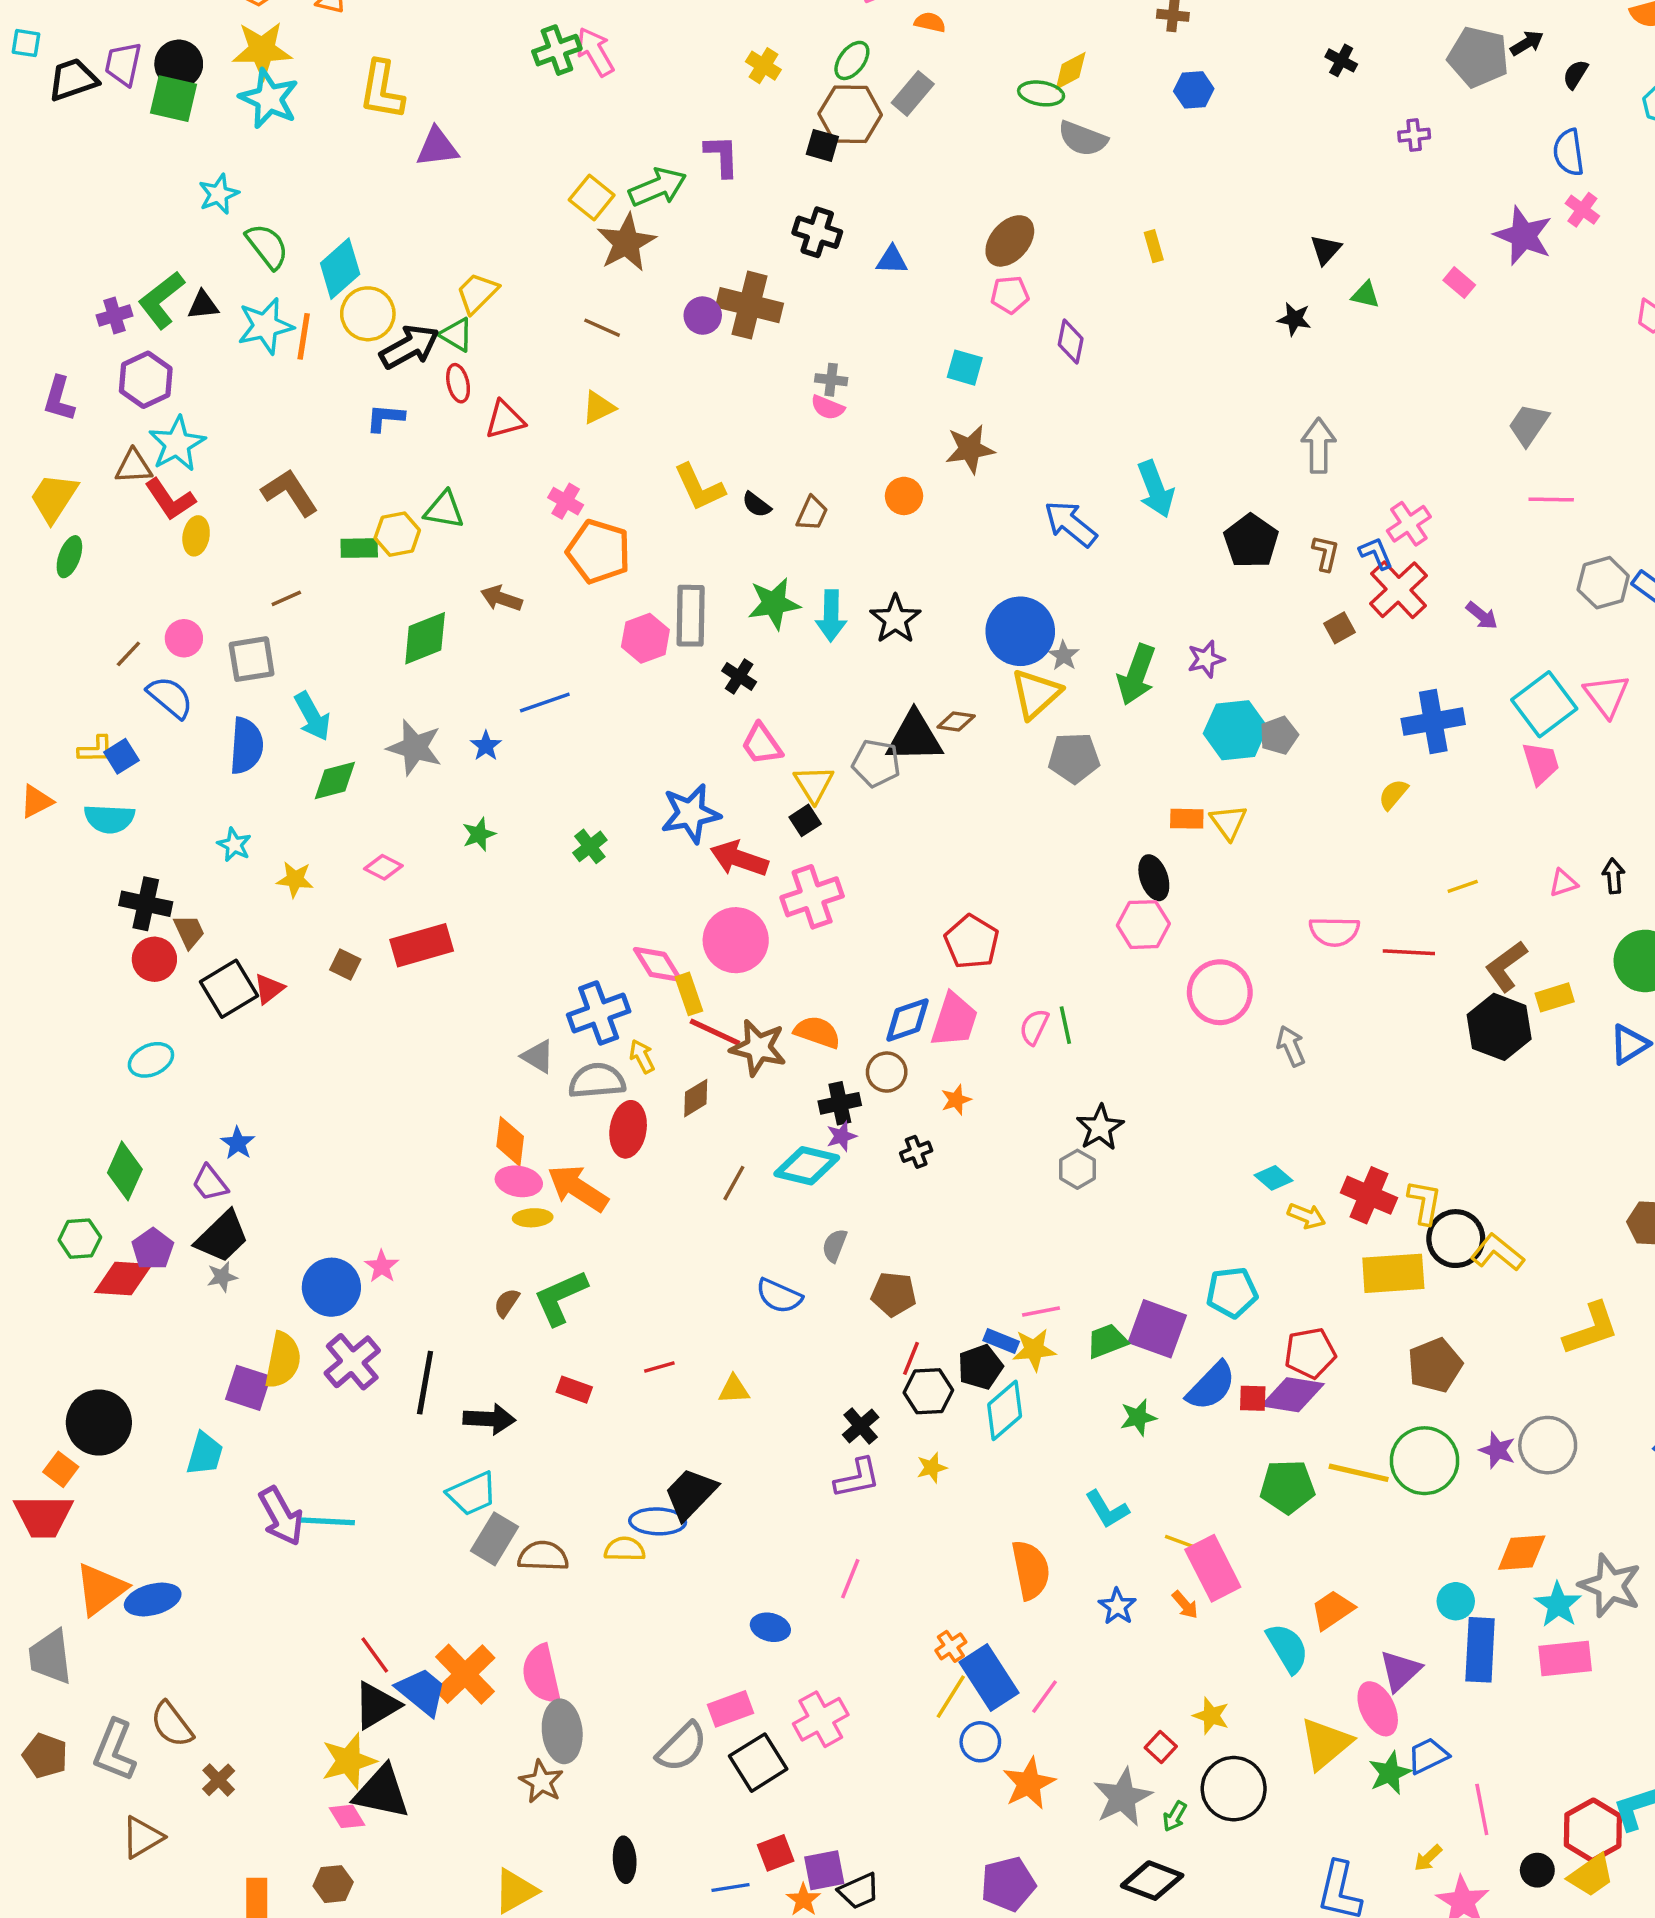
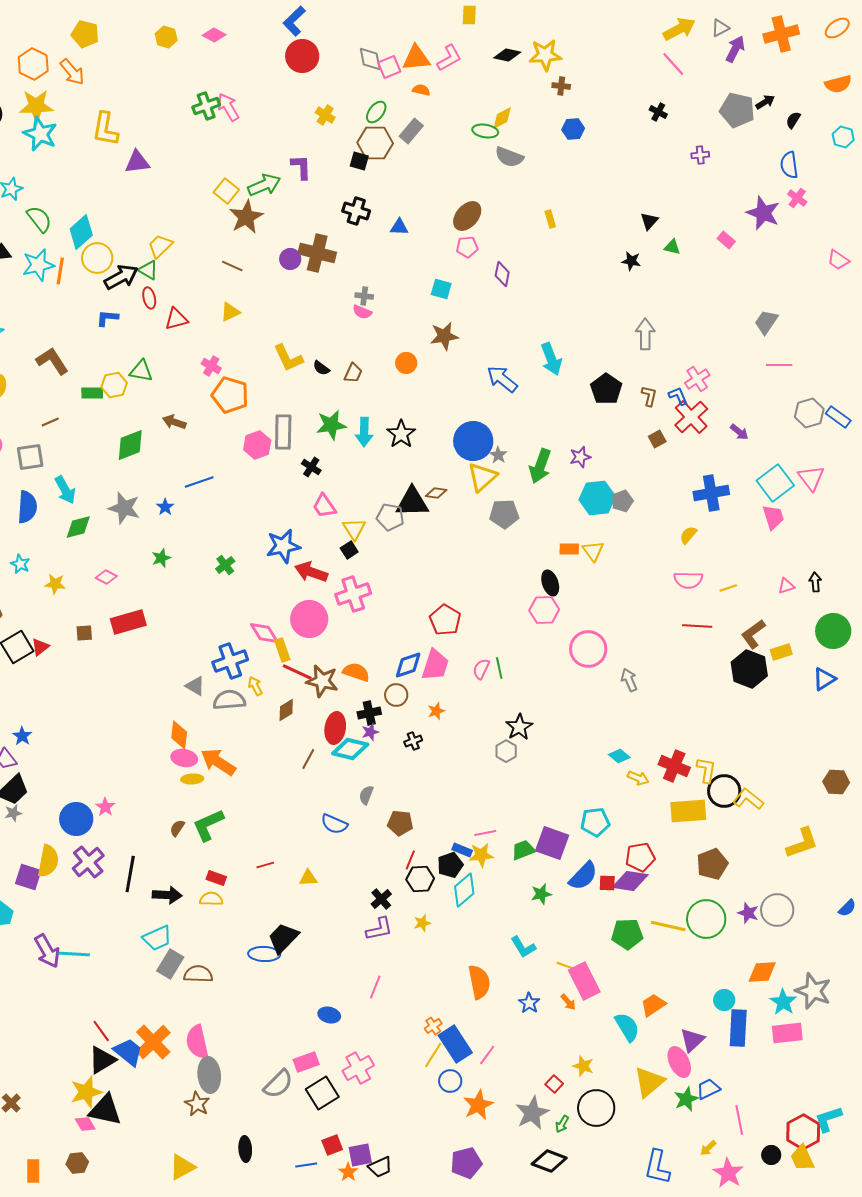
pink semicircle: (1334, 931) -> (688, 580), moved
brown square: (345, 964) -> (84, 633), turned -30
red ellipse: (628, 1129) -> (335, 728), moved
yellow semicircle: (625, 1549) -> (211, 899), moved
yellow trapezoid: (1591, 1875) -> (802, 1158), turned 100

